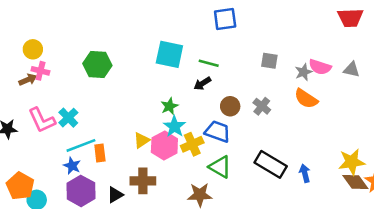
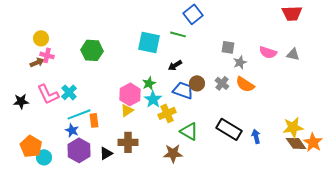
blue square: (225, 19) -> (193, 14), turned -30
green line: (209, 63) -> (178, 34), moved
gray star: (304, 72) -> (240, 62), moved
orange semicircle: (306, 99) -> (245, 84), moved
blue trapezoid: (218, 132) -> (183, 90), moved
pink hexagon: (164, 145) -> (130, 94), moved

